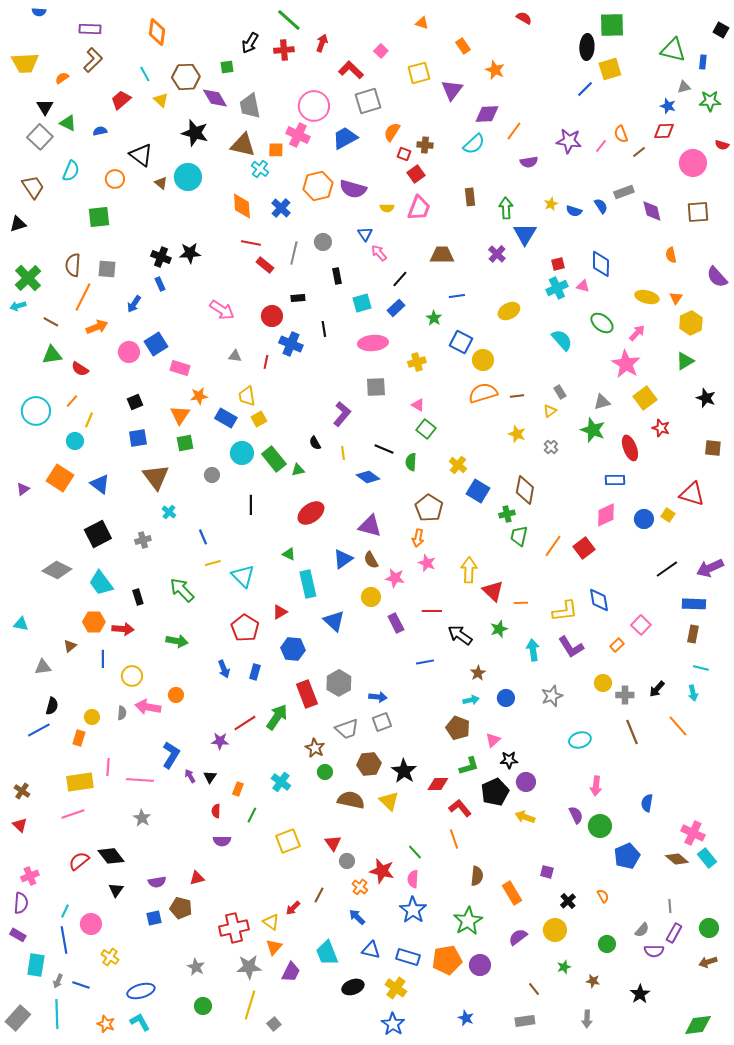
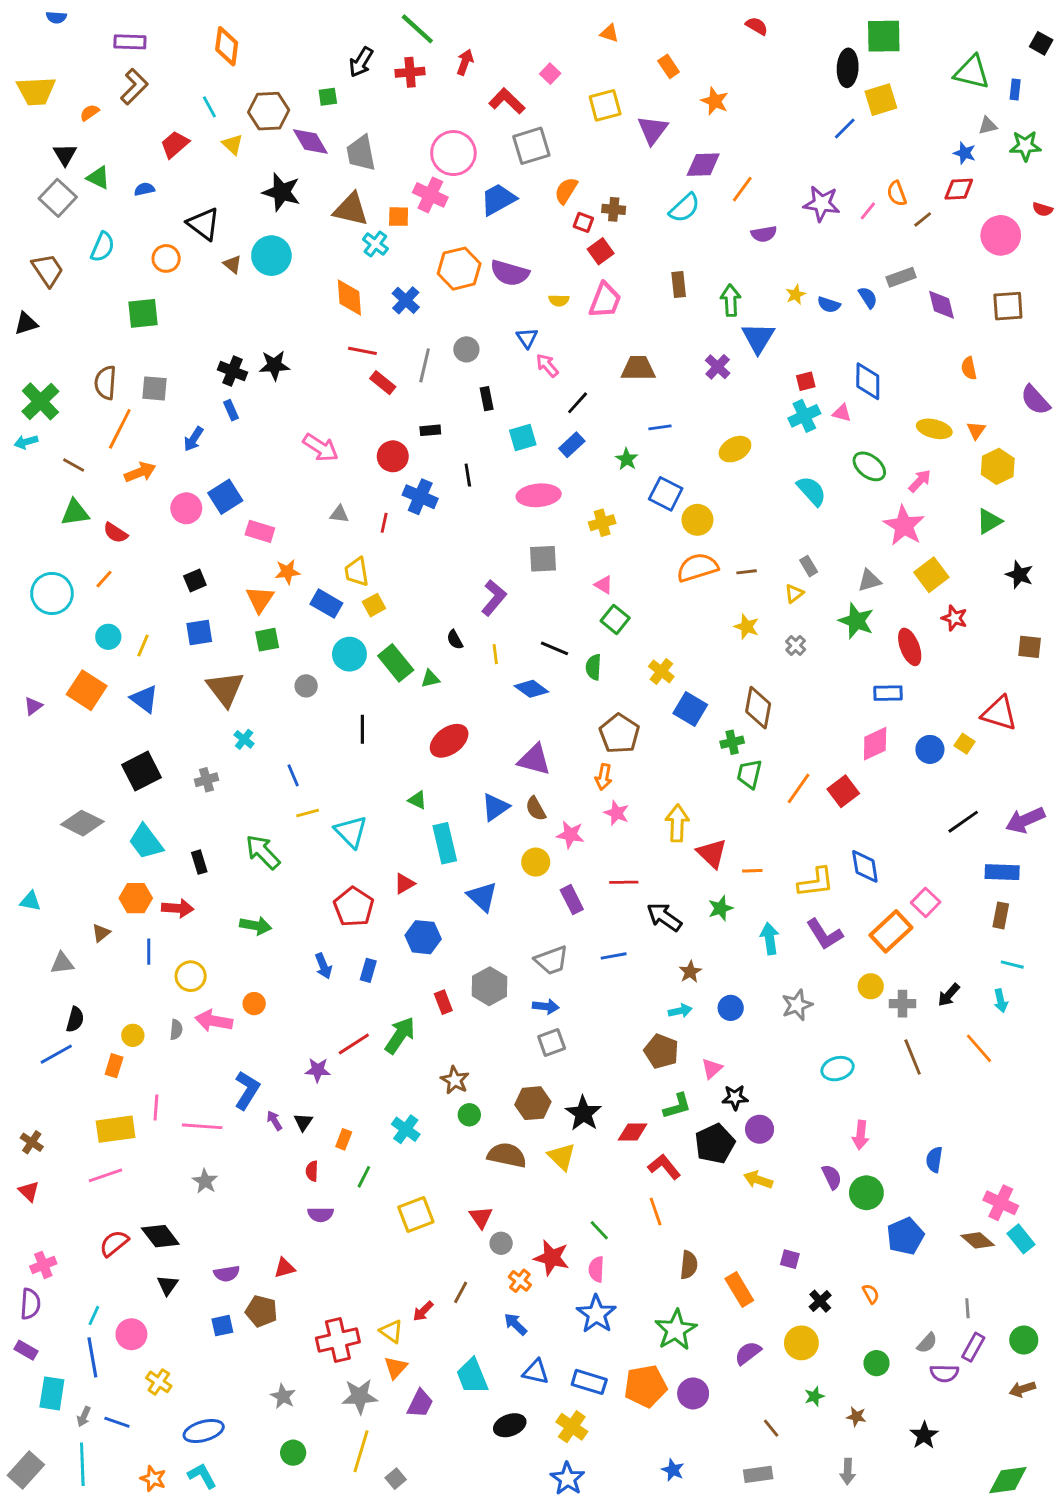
yellow line: (89, 420) -> (143, 645), moved
orange rectangle: (617, 645) -> (891, 931), size x2.0
red rectangle: (307, 694) -> (443, 1002), size x0.6
gray trapezoid: (347, 729) -> (552, 960), moved

